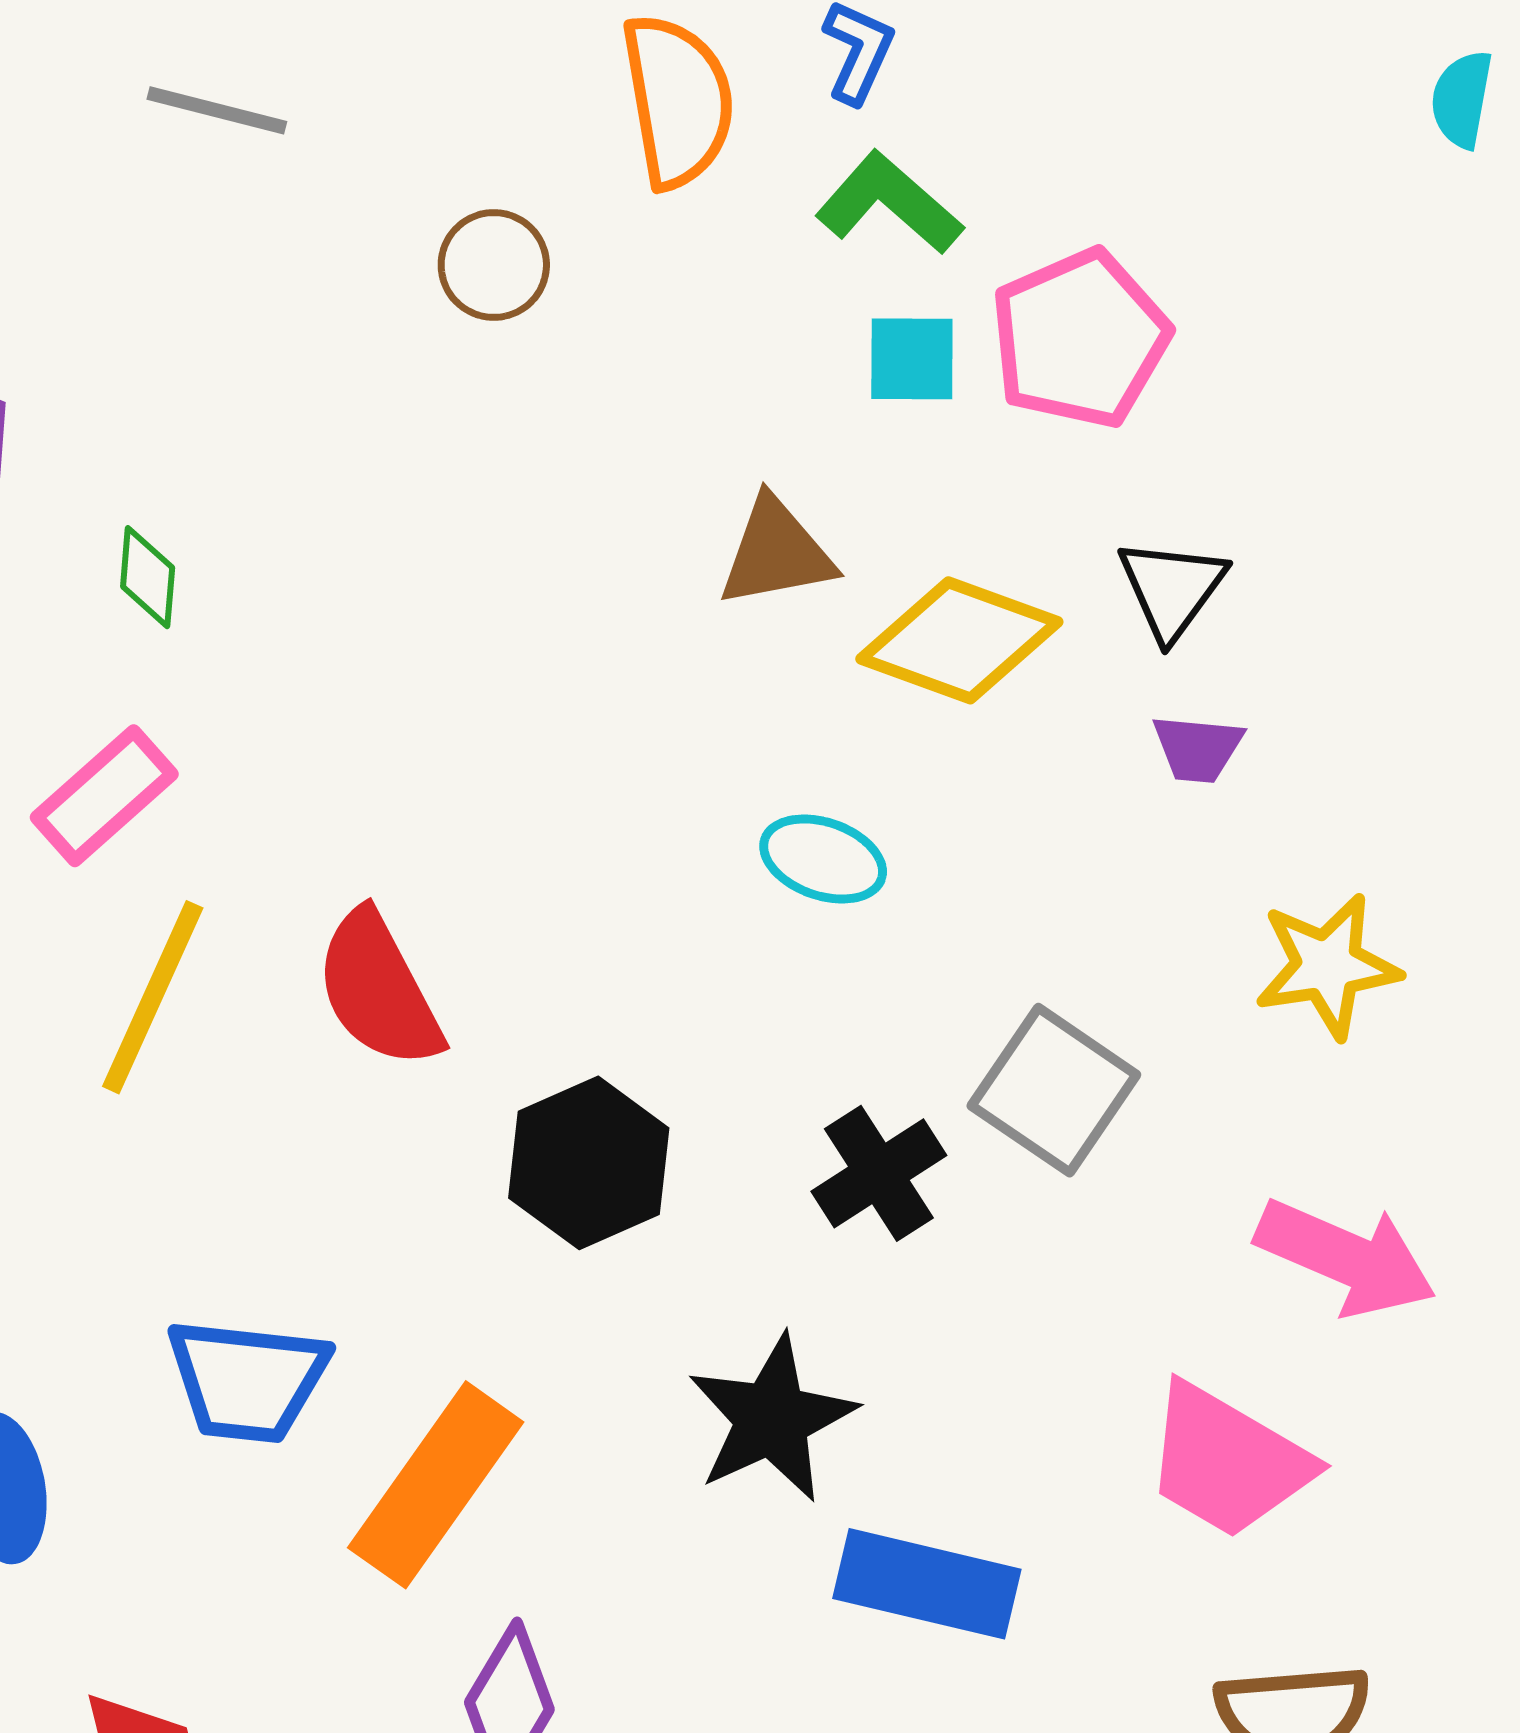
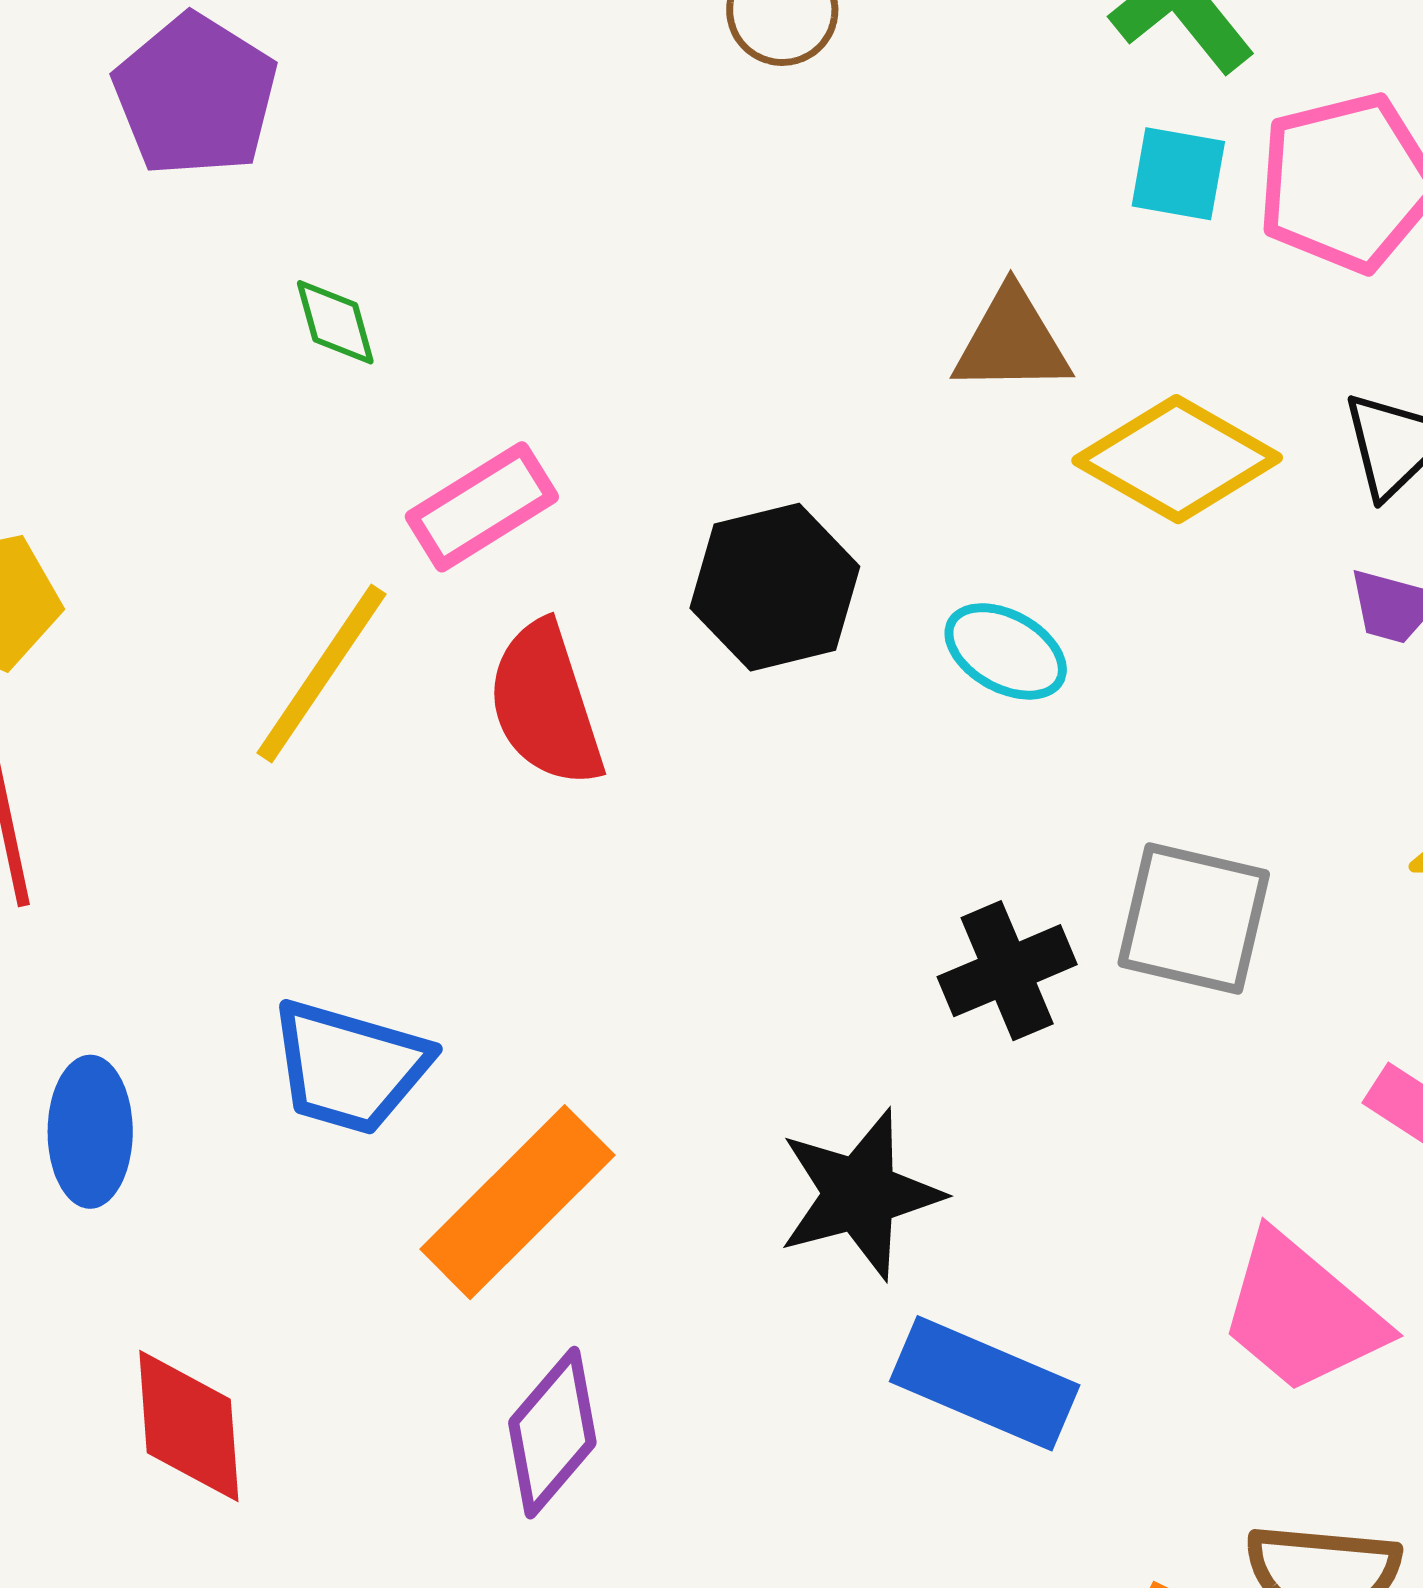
green diamond: (148, 577) -> (335, 322), moved, turned -30
pink rectangle: (104, 796) -> (482, 507), moved
gray square: (1054, 1090) -> (1194, 919), turned -31
black hexagon: (589, 1163) -> (775, 587), moved

